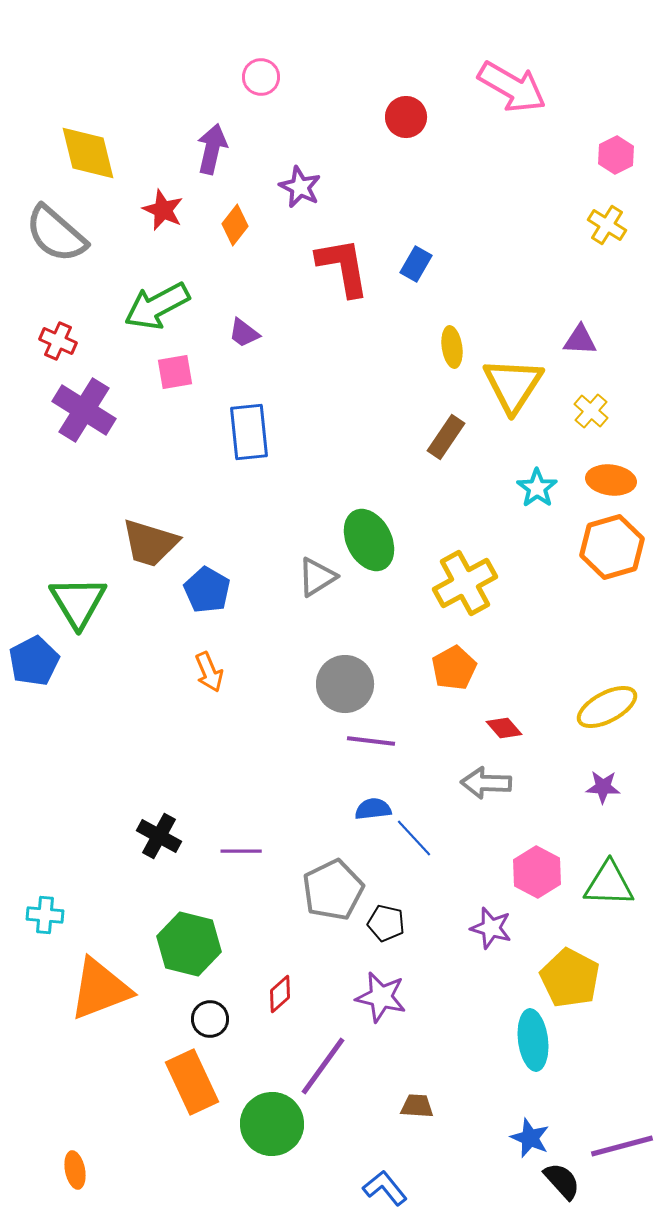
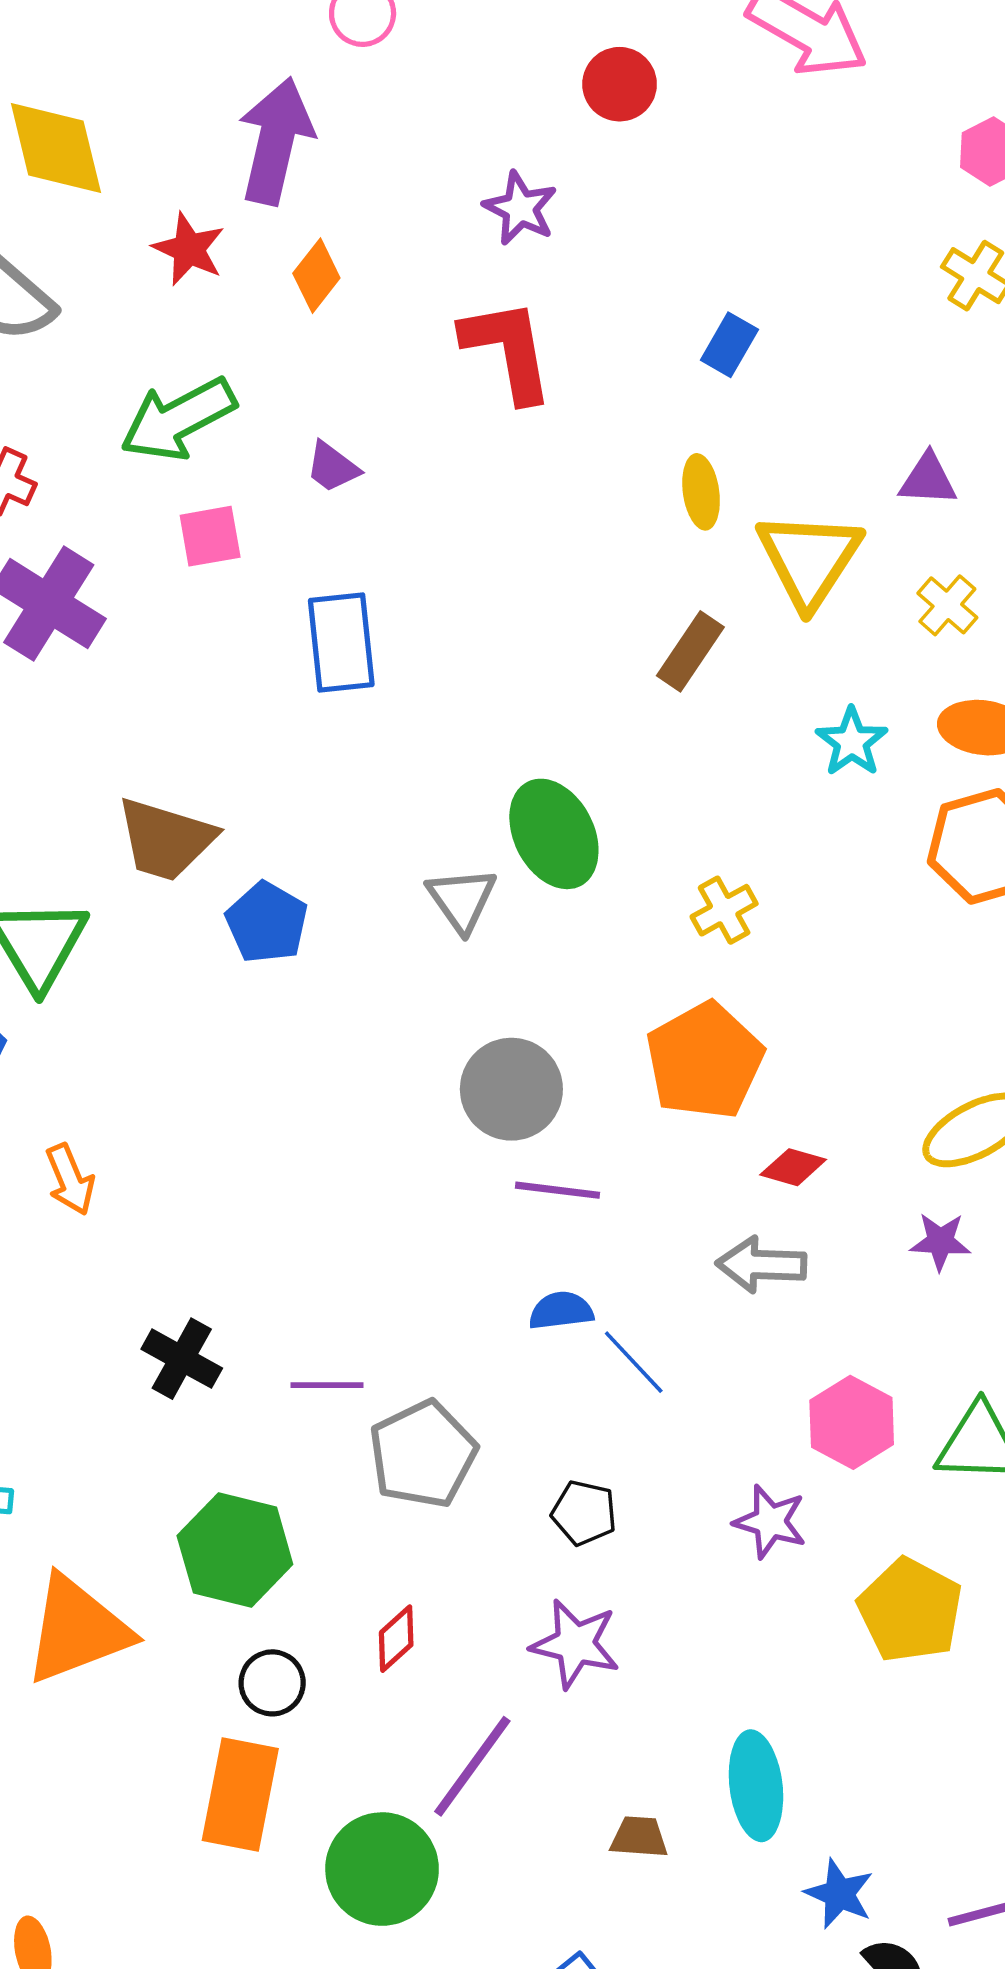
purple arrow: (212, 149) -> (276, 141), size x1.4
purple star: (300, 187) -> (520, 208), moved
blue rectangle: (416, 264) -> (729, 345), moved
gray triangle: (317, 577) -> (462, 900), turned -33
yellow cross: (465, 583) -> (724, 910), size x0.6
orange pentagon: (454, 668) -> (705, 1061), size x1.5
orange arrow: (209, 672) -> (70, 1180), moved
red diamond: (504, 728) -> (793, 1167), turned -33
purple star: (603, 787) -> (940, 1242), moved
gray pentagon: (333, 890) -> (423, 1454), moved
cyan ellipse: (533, 1040) -> (756, 1786), moved
orange rectangle: (192, 1082) -> (240, 1795), turned 36

